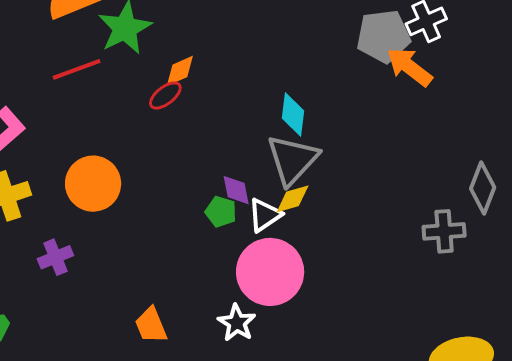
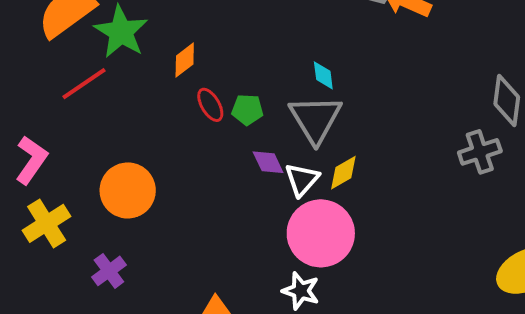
red ellipse: (165, 95) -> (210, 105), moved, turned -68
cyan diamond: (293, 114) -> (323, 75), moved, size x0.7
yellow diamond: (293, 199) -> (343, 173), moved
green pentagon: (221, 212) -> (247, 110), moved

